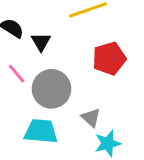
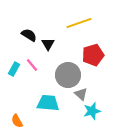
gray circle: (51, 89) -> (68, 75), moved

